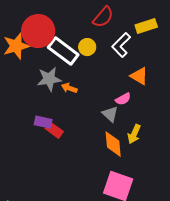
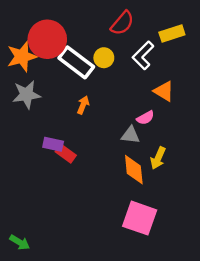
gray star: (49, 79) -> (27, 95), moved
orange arrow: (69, 88) -> (83, 105), turned 91
gray triangle: (110, 114) -> (130, 135), turned -36

